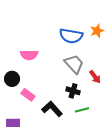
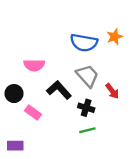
black L-shape: (52, 109) -> (59, 90), moved
green line: (82, 110) -> (87, 130), moved

